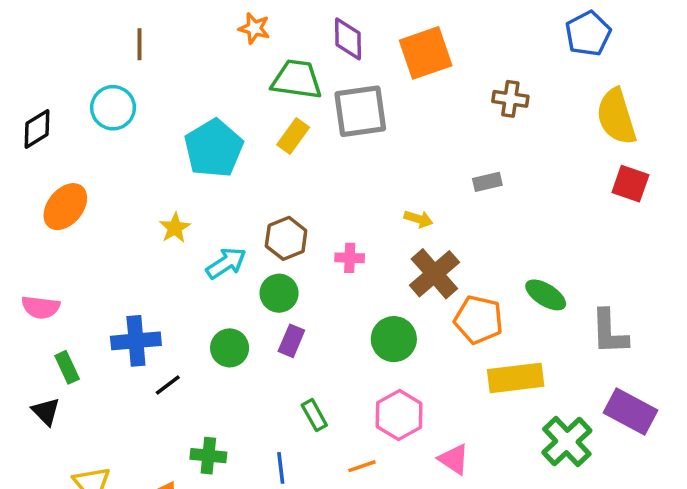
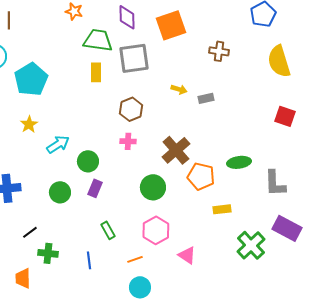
yellow rectangle: (293, 136) -> (96, 72), turned -36
cyan pentagon: (214, 148) -> (31, 79), moved
red square: (630, 184) -> (285, 116), moved
yellow arrow: (419, 219) -> (179, 89), moved
brown hexagon: (286, 238) -> (131, 109), moved
green ellipse: (546, 295) -> (239, 162), turned -40
yellow rectangle: (516, 378) -> (222, 209), size x0.6
black line: (168, 385) -> (30, 232), moved

